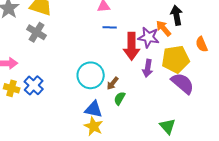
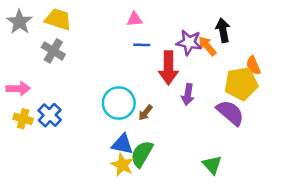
purple star: (149, 37) -> (189, 42), moved
yellow pentagon: (176, 59) -> (241, 84), moved
green semicircle: (120, 98) -> (142, 154), moved, size x1.6

